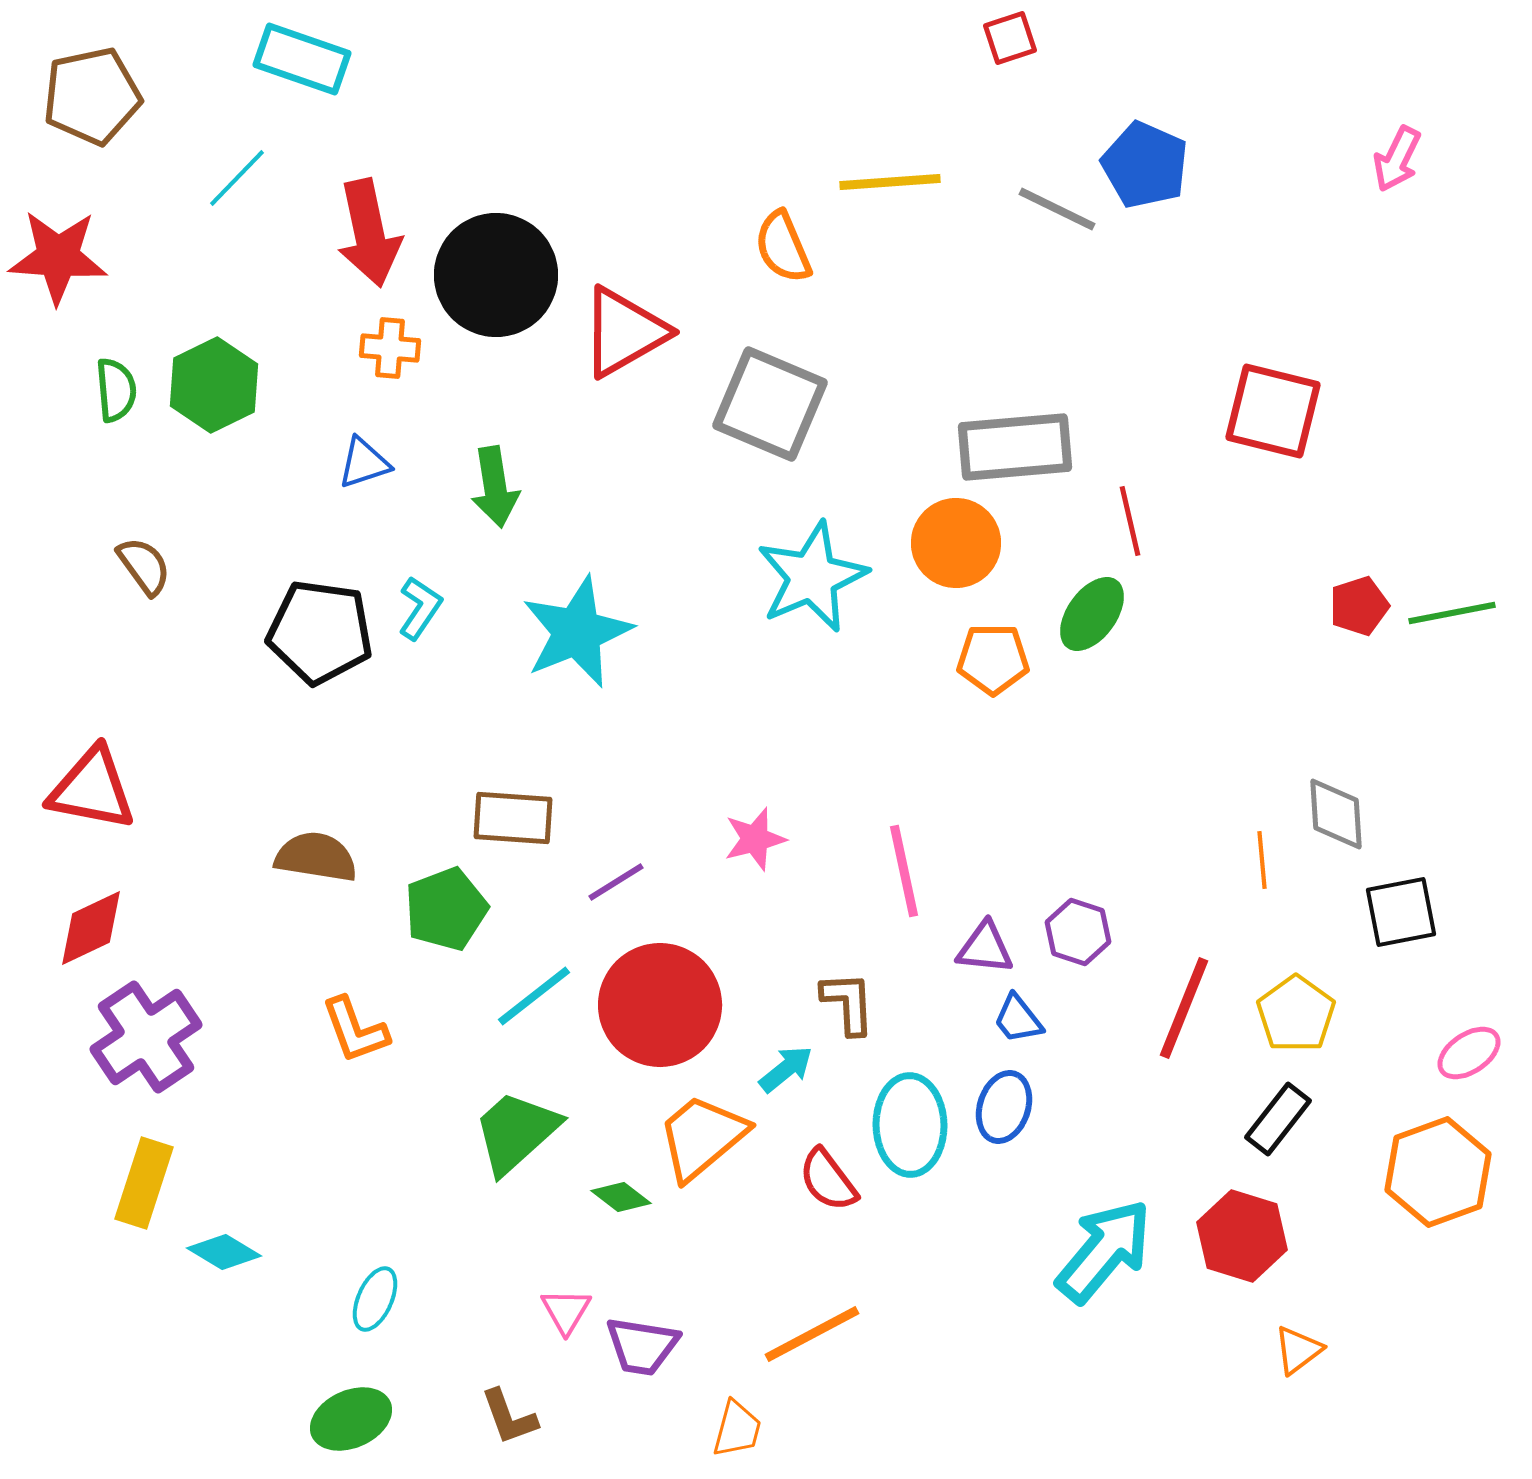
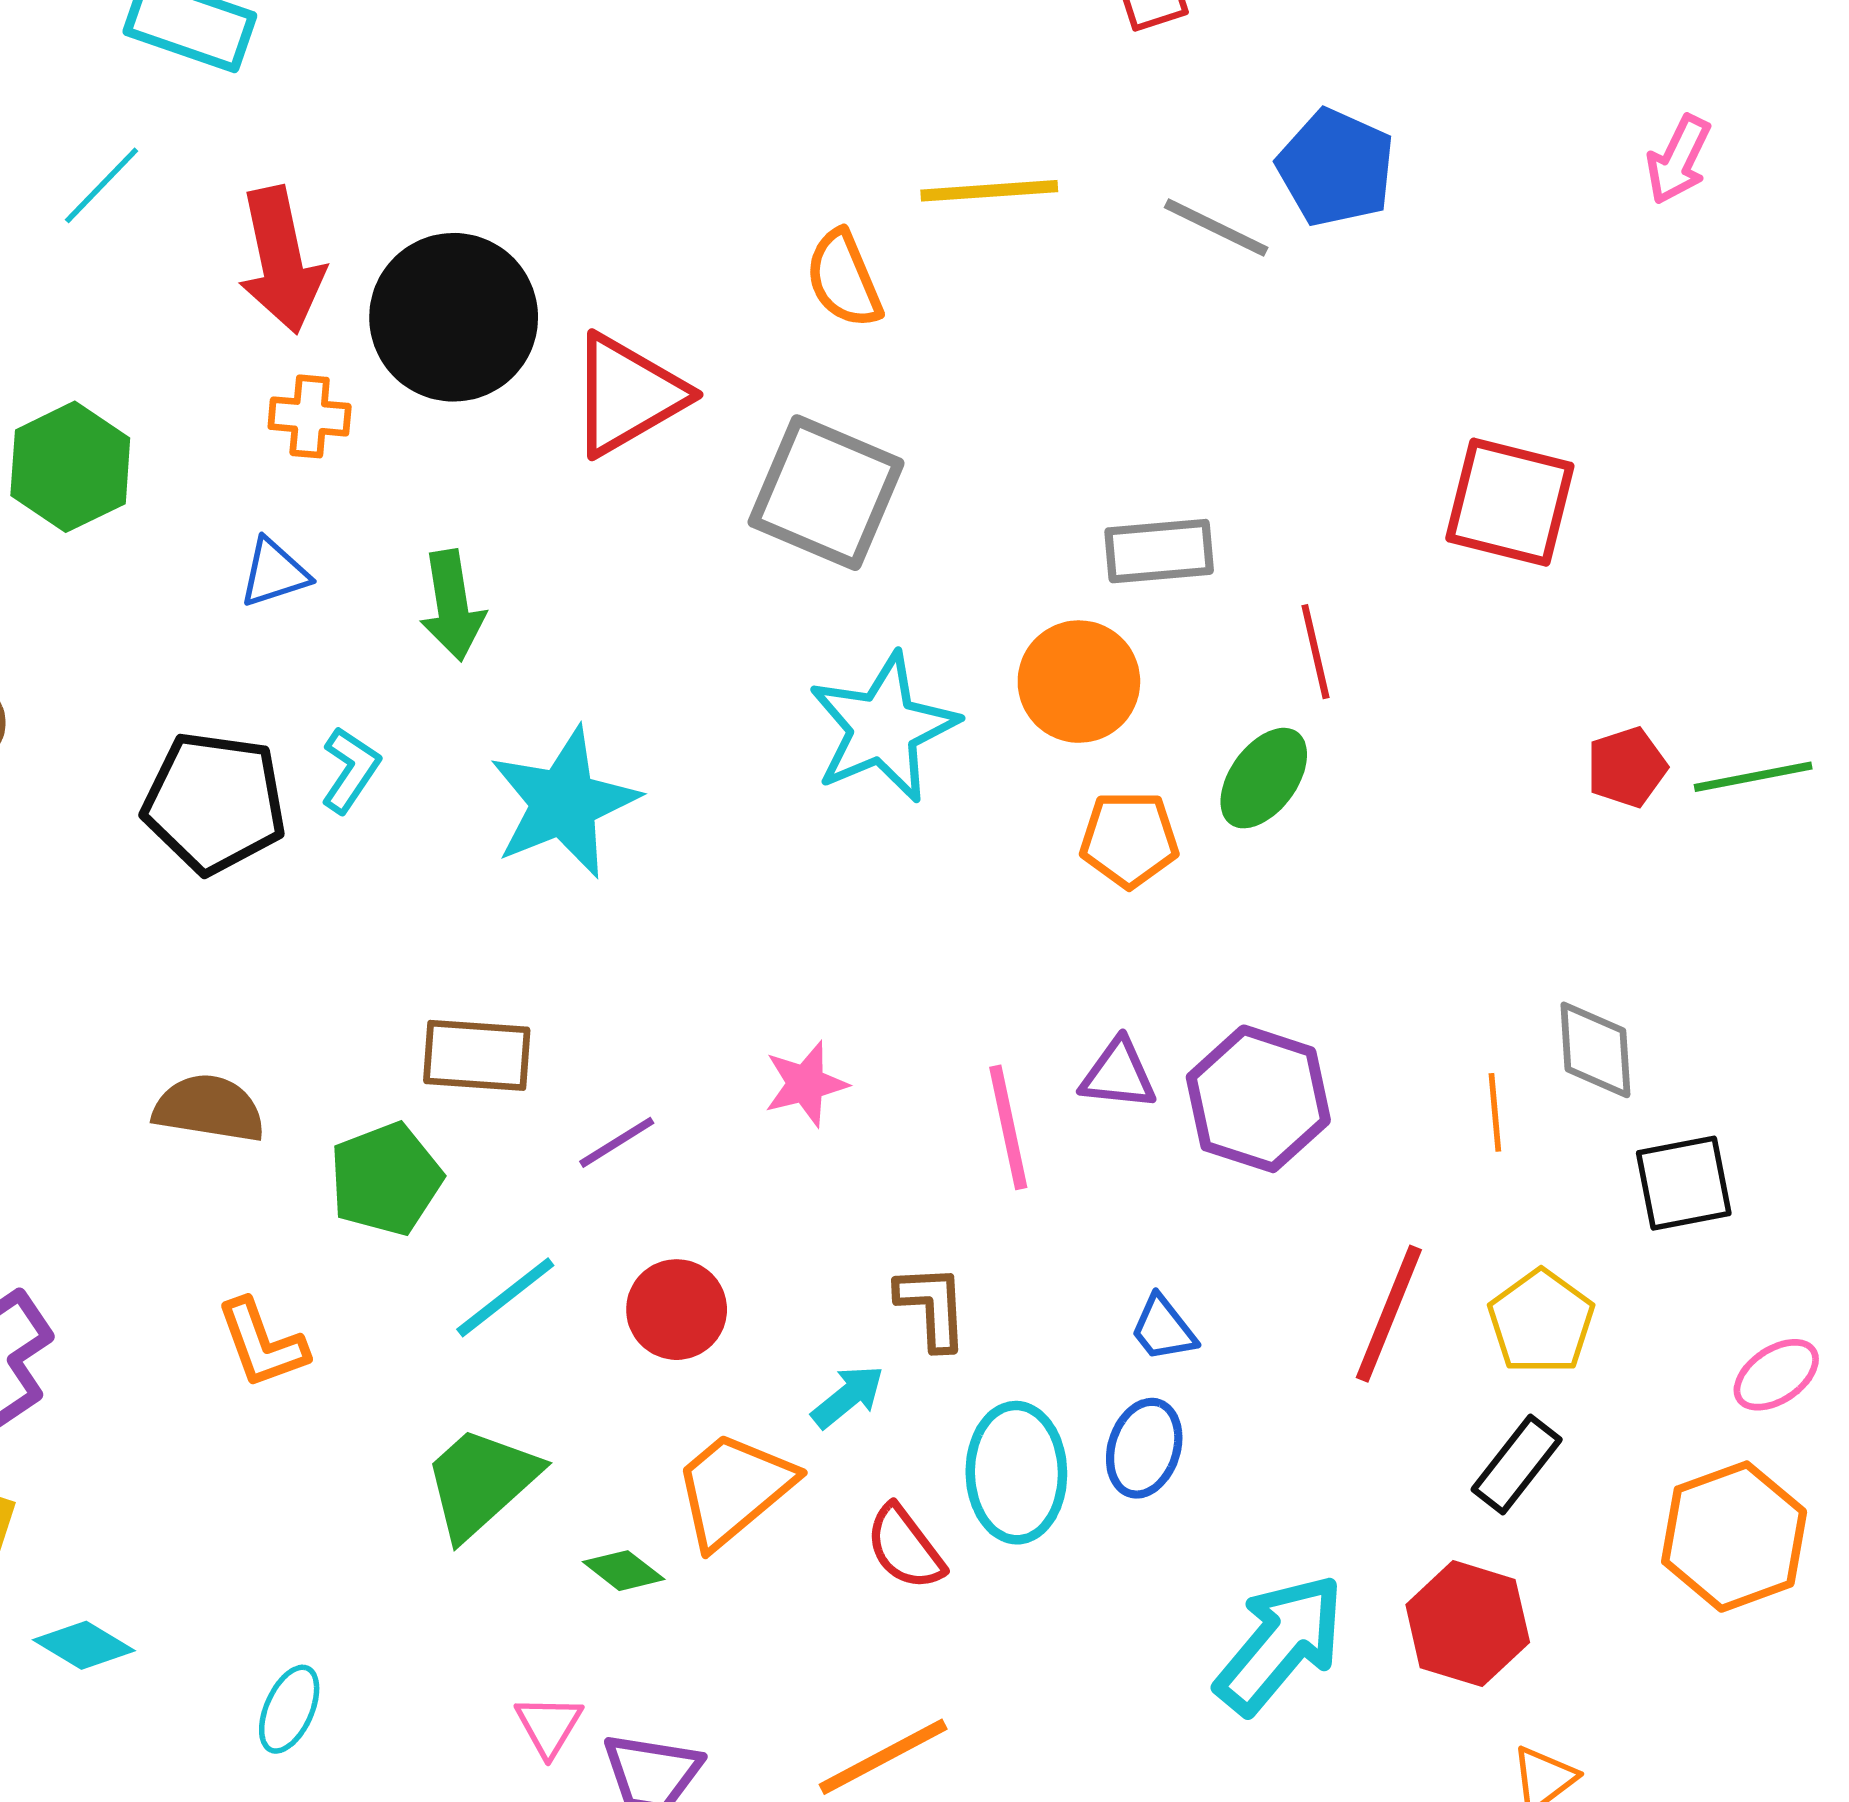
gray rectangle: (1015, 447) -> (1159, 551), size x0.7
purple hexagon: (1078, 932) -> (1258, 1099), moved, size x1.6
purple triangle: (985, 948) -> (1118, 1074), moved
red circle: (660, 1005) -> (677, 1310), size x0.6

